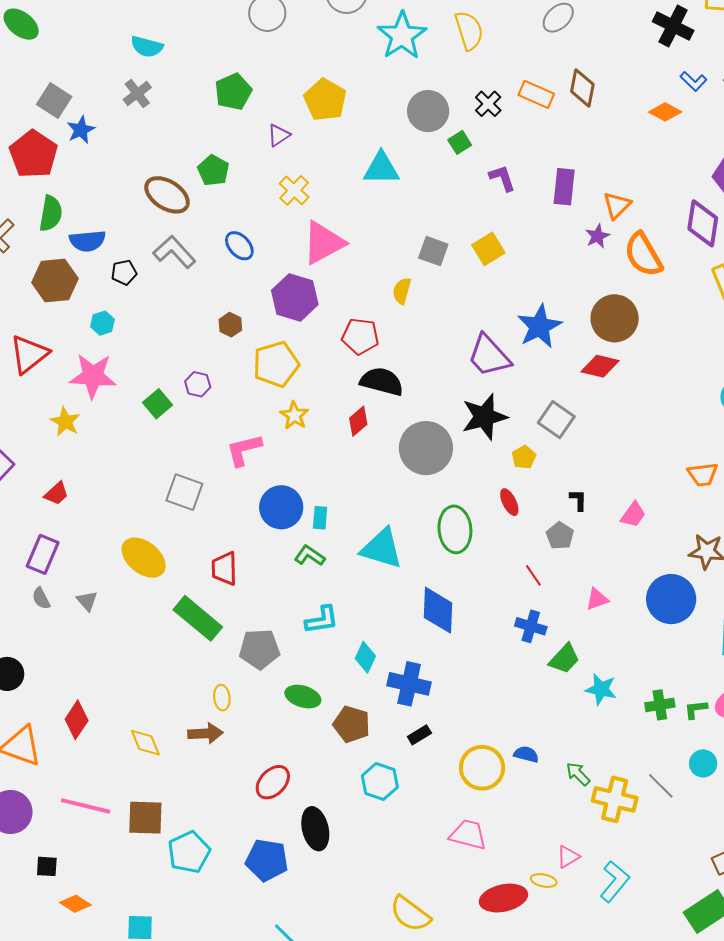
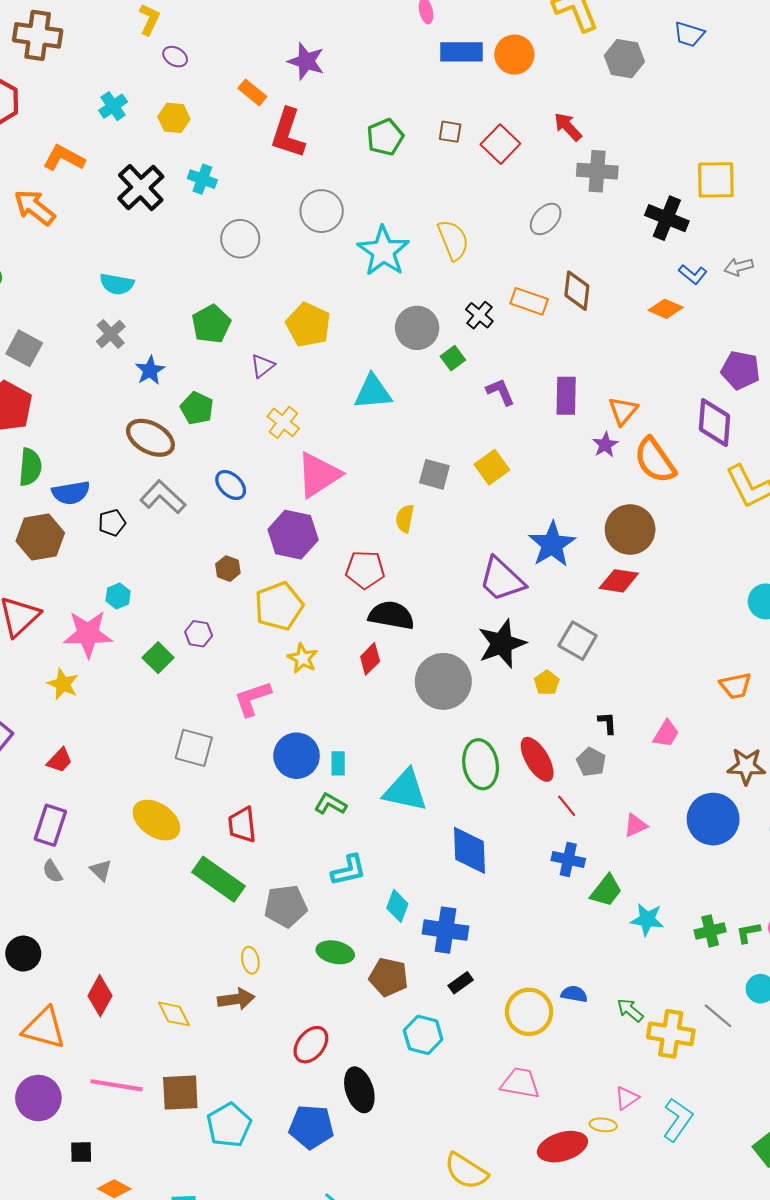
blue star: (81, 130) -> (150, 370), moved
cyan hexagon: (102, 323) -> (118, 596), moved
red ellipse: (509, 502) -> (537, 759), moved, size x1.6

